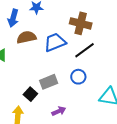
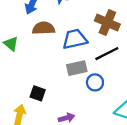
gray rectangle: (49, 82) -> (77, 68), moved
black square: (30, 94) -> (38, 93), turned -32

